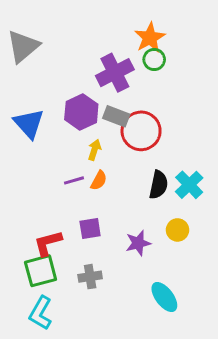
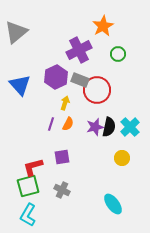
green circle: (154, 59) -> (118, 54), moved
purple line: (74, 180) -> (51, 124), turned -56
purple star: (138, 243) -> (95, 127), moved
gray cross: (90, 277) -> (62, 190), turned 35

